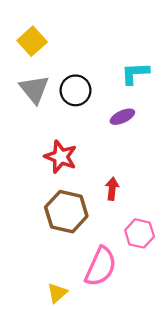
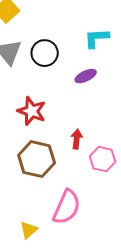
pink hexagon: (140, 233) -> (103, 159), moved

